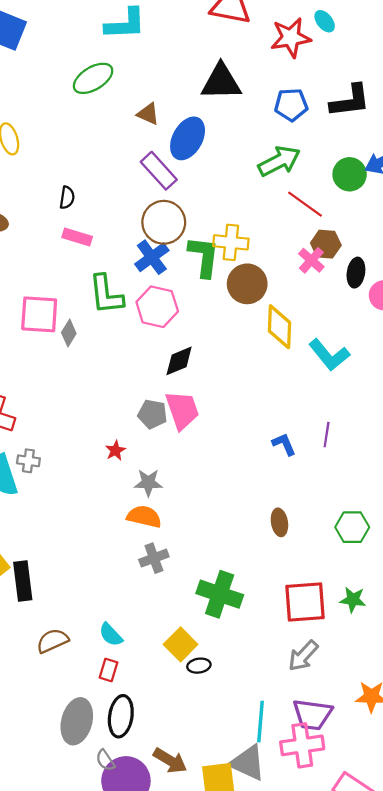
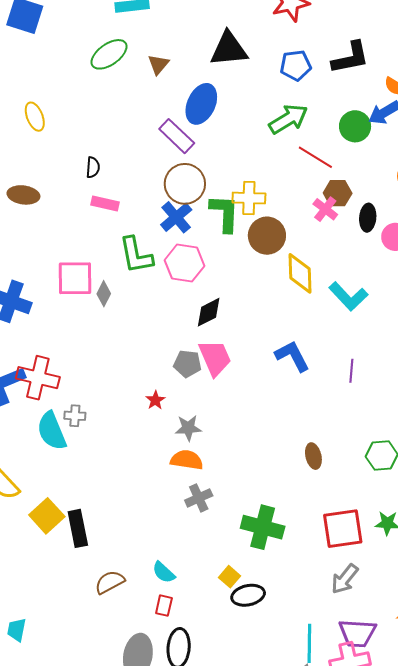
brown triangle: (148, 114) -> (158, 64), moved, turned 50
blue L-shape: (284, 444) -> (292, 356), moved, size x1.5
yellow square: (181, 644) -> (229, 577), size x0.7
black ellipse: (199, 666) -> (248, 595), size x1.5

